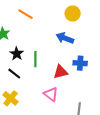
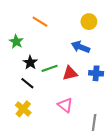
green line: (35, 59) -> (50, 68), turned 70
red triangle: (60, 72) -> (70, 73), moved

